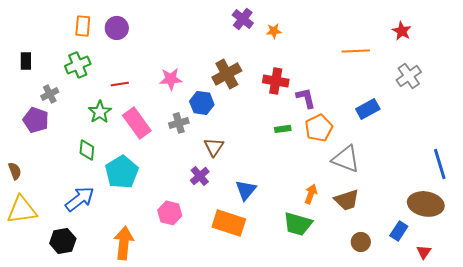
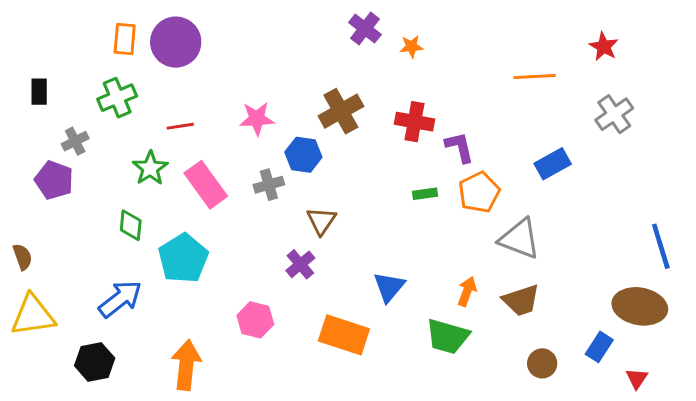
purple circle: (117, 28) -> (176, 42), size x1.4
blue triangle: (246, 190) -> (389, 287), moved

